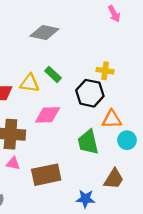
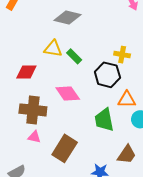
yellow triangle: (30, 83) -> (53, 49), moved
pink diamond: (48, 115) -> (68, 93), turned 55
brown rectangle: (46, 175) -> (65, 148), turned -48

